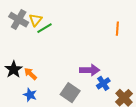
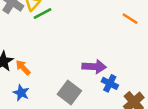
orange line: (117, 29) -> (130, 19), turned -64
blue cross: (103, 83) -> (110, 83), turned -32

